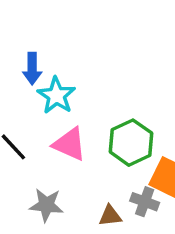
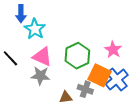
gray star: (46, 205) -> (40, 76), moved

